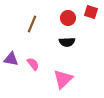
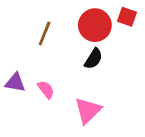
red circle: (68, 18) -> (95, 25), size x1.5
black semicircle: (67, 42) -> (93, 59), turned -56

